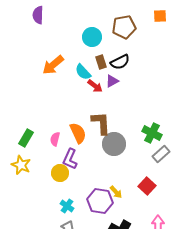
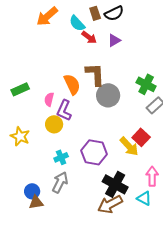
purple triangle: (112, 81) -> (114, 40), moved
green rectangle: (26, 138) -> (20, 89), turned 36
pink semicircle: (55, 139) -> (49, 99), moved
yellow star: (21, 165) -> (20, 136), moved
yellow arrow: (116, 192) -> (129, 146), moved, size x1.5
cyan cross: (67, 206) -> (61, 157), turned 32

